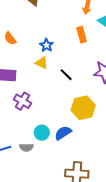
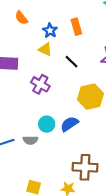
orange rectangle: (82, 35) -> (76, 27), moved
orange semicircle: (10, 38) -> (21, 18), moved
purple cross: (22, 101) -> (40, 84), moved

